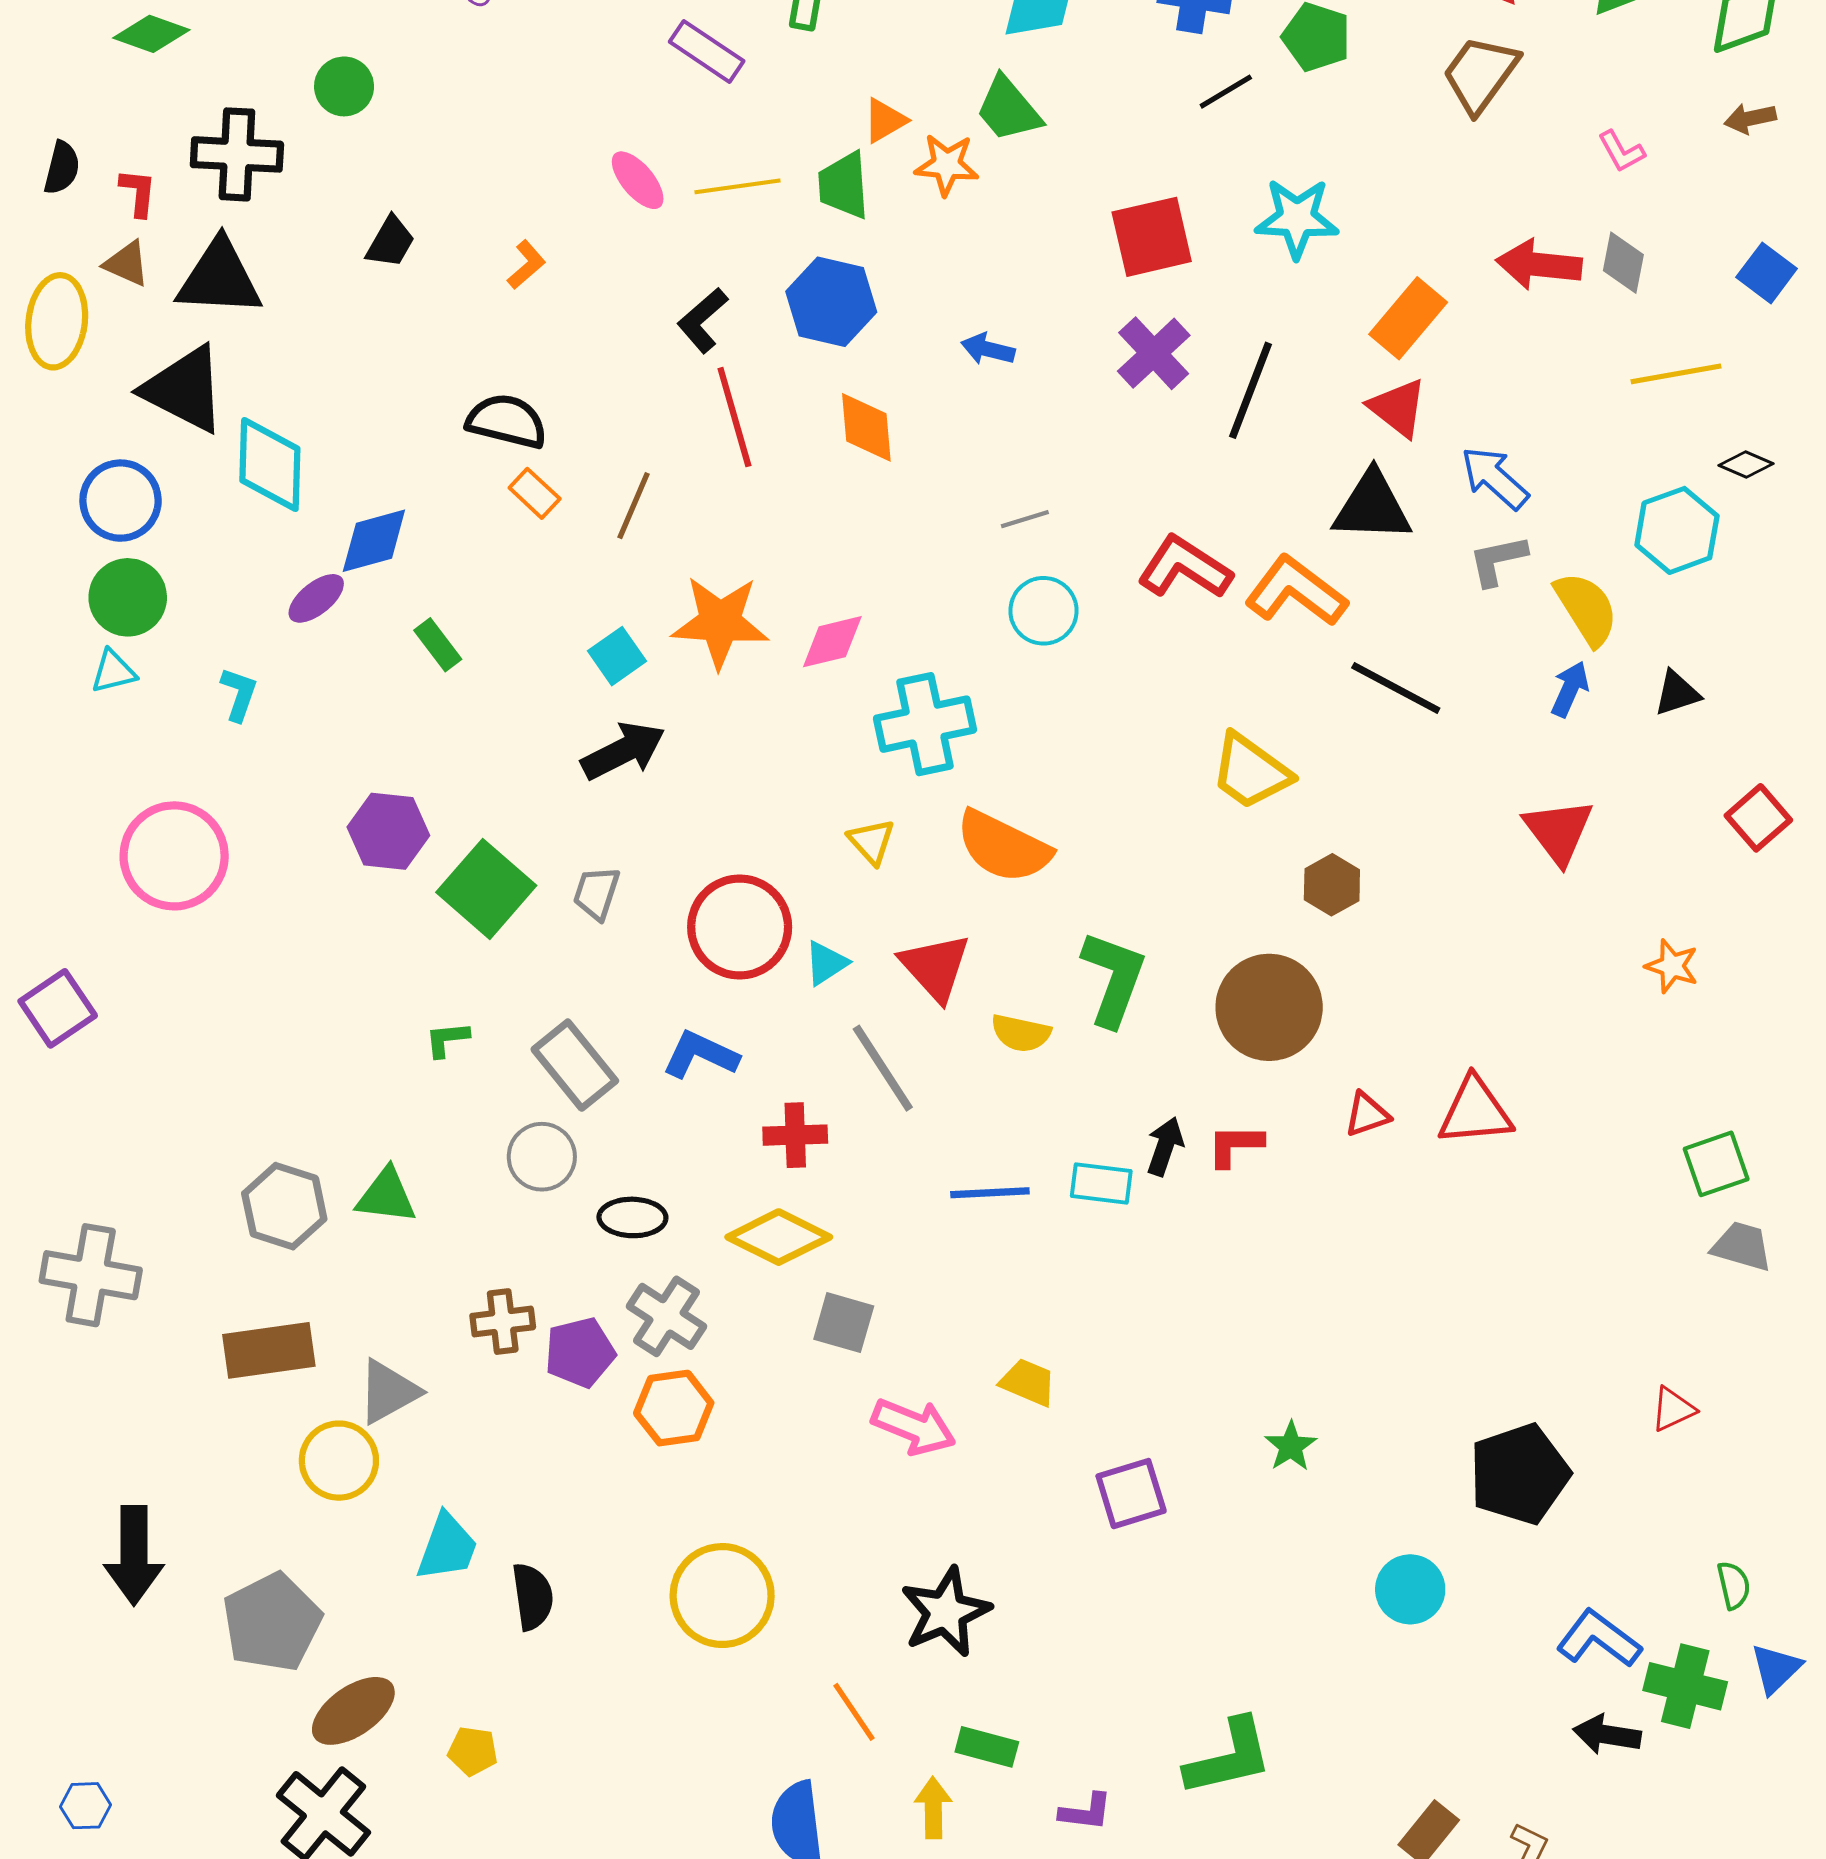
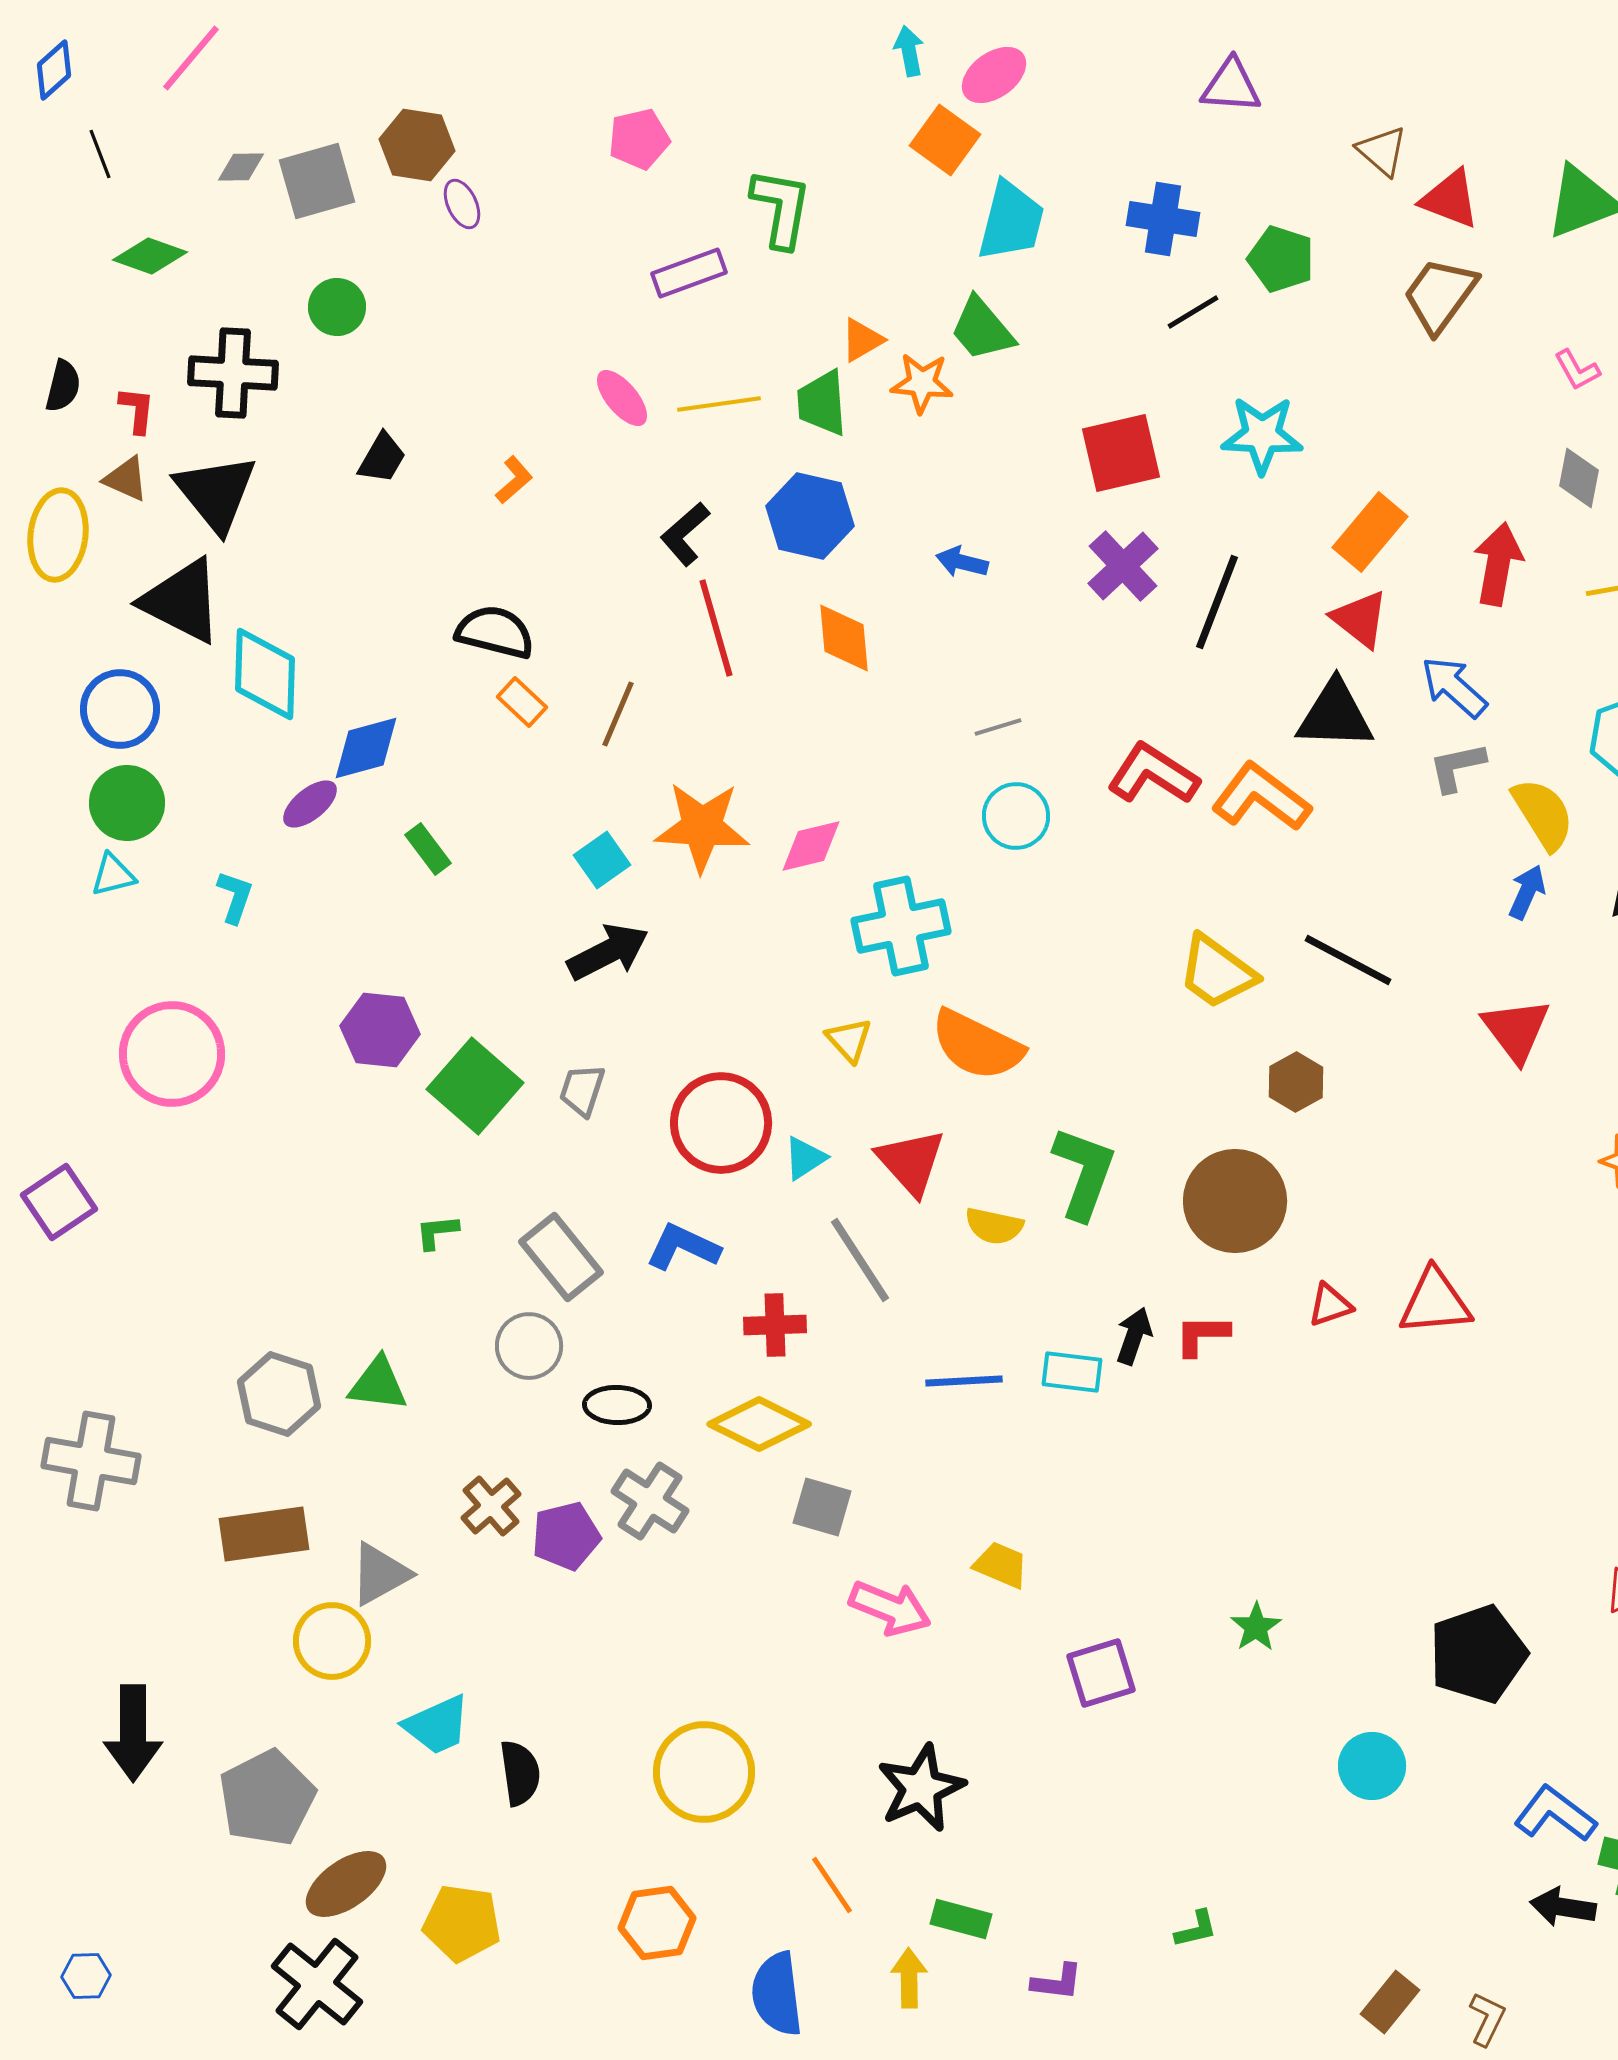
purple rectangle: (707, 51) -> (689, 273), turned -54
red arrow: (1539, 265) -> (1498, 564), moved, turned 94
black triangle: (219, 278) -> (216, 493), turned 48
black line: (1396, 688) -> (1348, 960), moved
brown cross: (503, 1322) -> (491, 1506), turned -34
orange hexagon: (674, 1408) -> (657, 1923), moved
cyan trapezoid: (447, 1547) -> (437, 1725), turned 46
yellow pentagon: (473, 1751) -> (462, 1923), size x1.6
green L-shape: (1229, 1757) -> (1196, 1929), size x0.5

